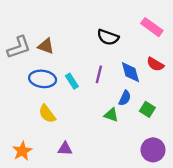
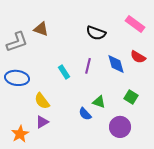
brown triangle: (46, 46) -> (41, 29), moved
blue ellipse: (43, 79) -> (17, 78), moved
blue semicircle: (125, 98) -> (85, 114), moved, turned 112
purple triangle: (65, 149) -> (42, 122), moved, turned -32
purple circle: (153, 150) -> (120, 127), moved

